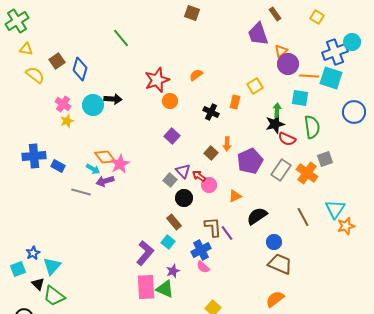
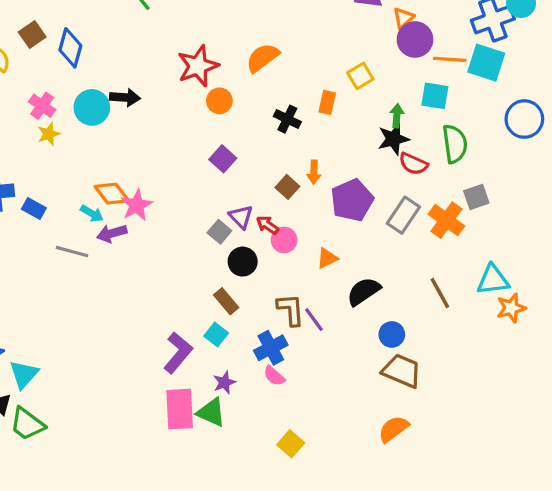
orange semicircle: (196, 75) -> (263, 58), size x1.5
cyan triangle: (335, 209) -> (493, 280), turned 50

